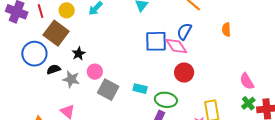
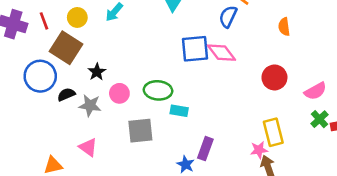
blue semicircle: (184, 31) -> (228, 17), moved
red circle: (184, 73) -> (274, 77), moved
pink semicircle: (247, 81) -> (315, 91), turned -84
gray square: (108, 90) -> (140, 131), moved, turned -30
green ellipse: (166, 100) -> (158, 90), moved

